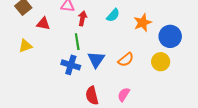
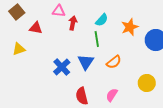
green line: (77, 42) -> (97, 39), moved
yellow circle: (161, 62) -> (147, 83), moved
blue cross: (71, 65) -> (62, 67), turned 30

